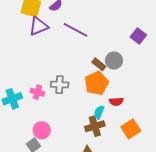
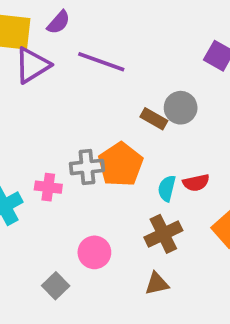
orange pentagon: (97, 83) -> (120, 164), moved
cyan semicircle: (99, 112) -> (167, 188), moved
pink circle: (42, 130) -> (94, 252), moved

